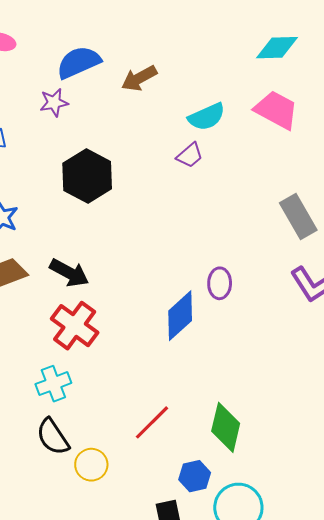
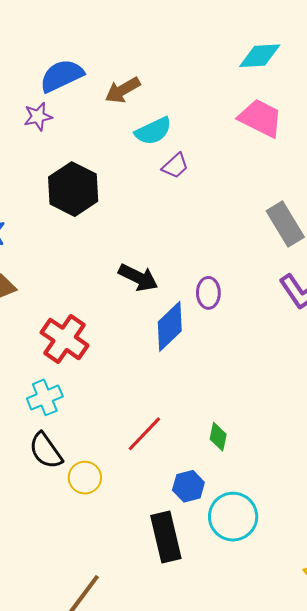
cyan semicircle: (207, 117) -> (153, 131), moved
black arrow: (69, 273) -> (138, 278), moved
green diamond: (226, 427) -> (218, 437), size x0.6

